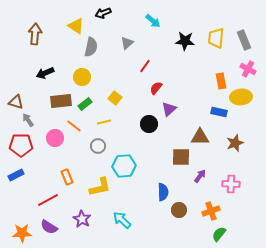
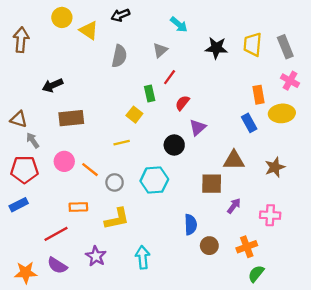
brown arrow: (35, 34) -> (21, 40), moved
gray triangle: (127, 43) -> (160, 50), moved
gray semicircle: (91, 47) -> (119, 56), moved
yellow circle: (82, 77) -> (62, 17), moved
green rectangle: (85, 104) -> (150, 94), moved, turned -64
blue rectangle: (219, 112) -> (249, 123), moved, turned 49
orange line: (74, 126) -> (90, 170), moved
gray circle: (98, 146) -> (115, 182), moved
cyan hexagon: (124, 166) -> (154, 180), moved
orange rectangle: (67, 177) -> (78, 207), turned -70
cyan arrow: (122, 220) -> (143, 257), turned 42

